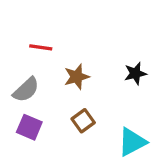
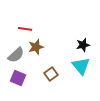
brown star: (77, 77) -> (36, 47), moved
cyan triangle: (132, 142) -> (81, 66), moved, turned -42

